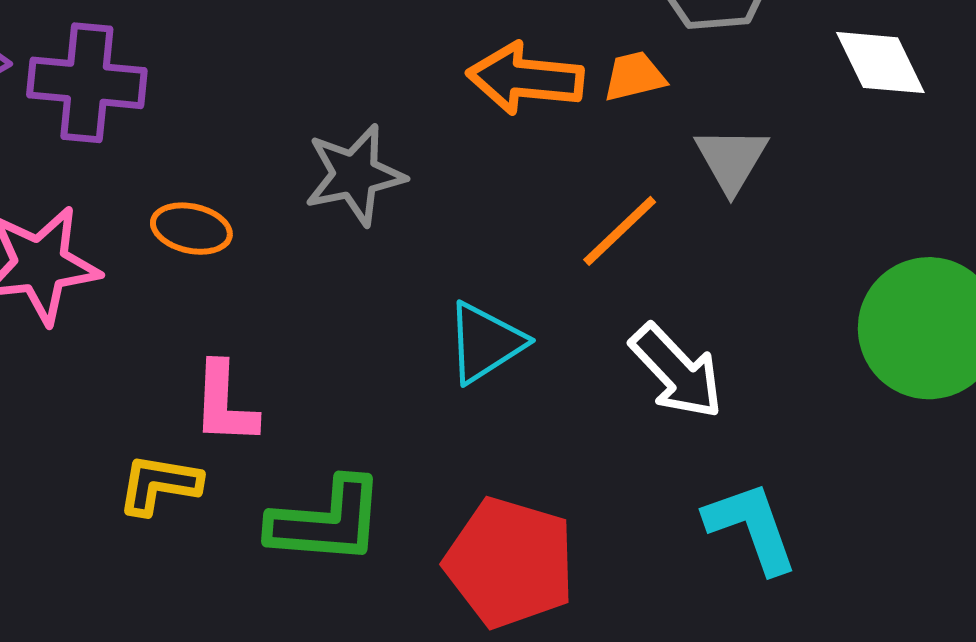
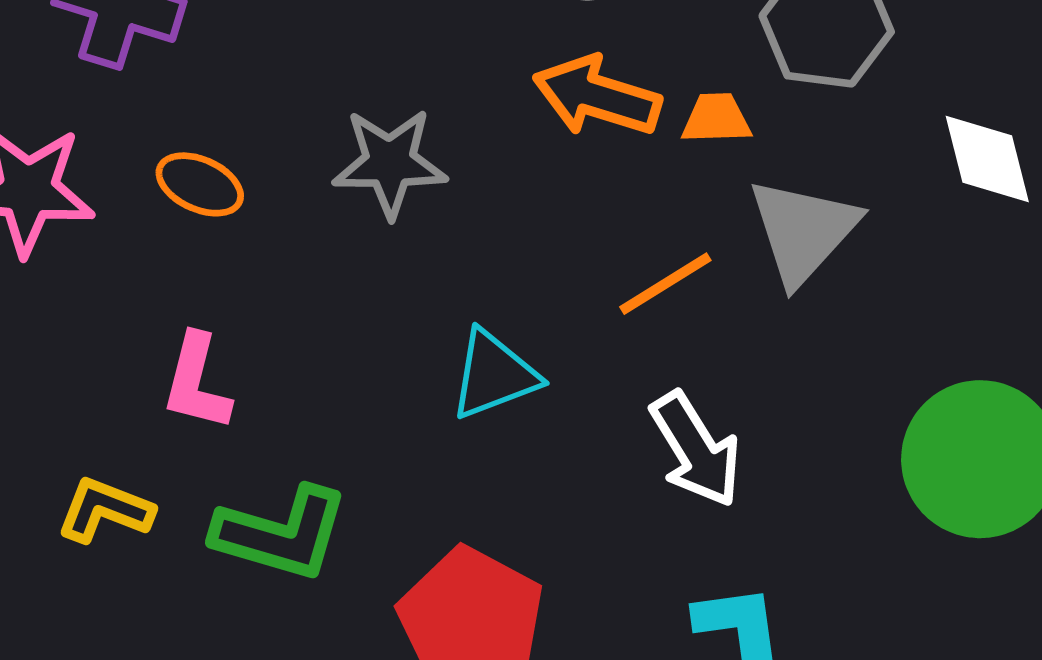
gray triangle: (731, 159) -> (803, 231), size x1.4
yellow L-shape: (159, 484) -> (105, 510), moved

